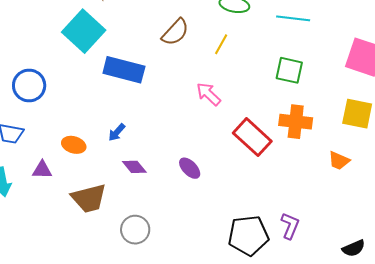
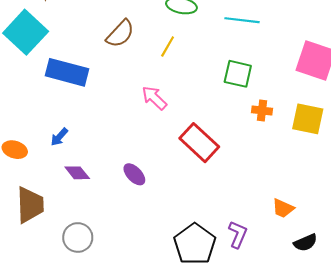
orange cross: (296, 122) -> (262, 110), moved, size x0.6
orange trapezoid: (339, 161) -> (283, 208), moved
brown trapezoid: (89, 198) -> (30, 205), turned -78
black pentagon: (248, 235) -> (195, 244), turned -30
black semicircle: (354, 248) -> (305, 243), moved

